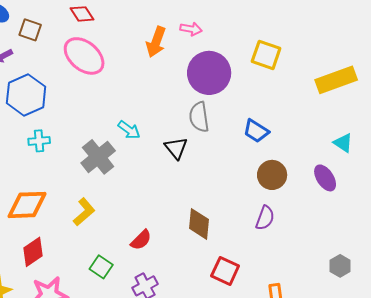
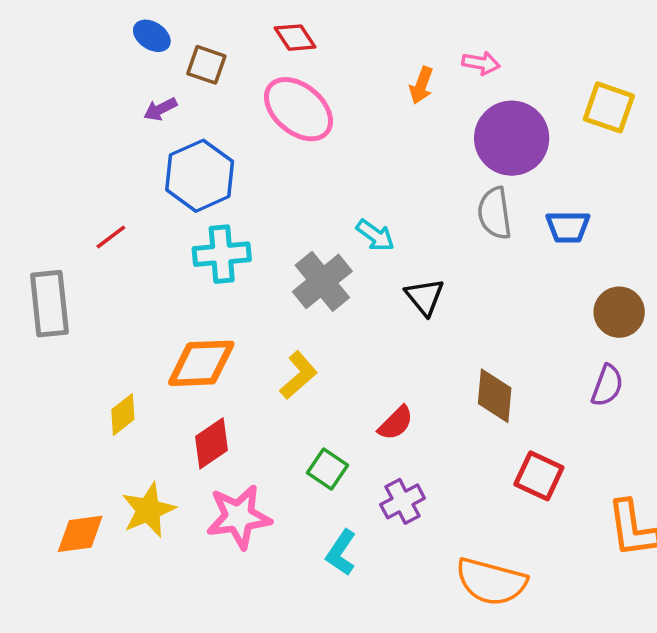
orange arrow: (156, 42) -> (421, 85), size x0.7
blue trapezoid: (256, 131) -> (568, 227), moved, turned -32
cyan cross: (39, 141) -> (222, 254), size x1.5
black triangle: (176, 148) -> (425, 297), moved

